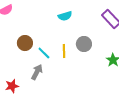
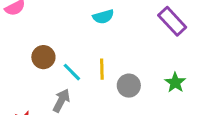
gray circle: (84, 44) -> (129, 86), moved

